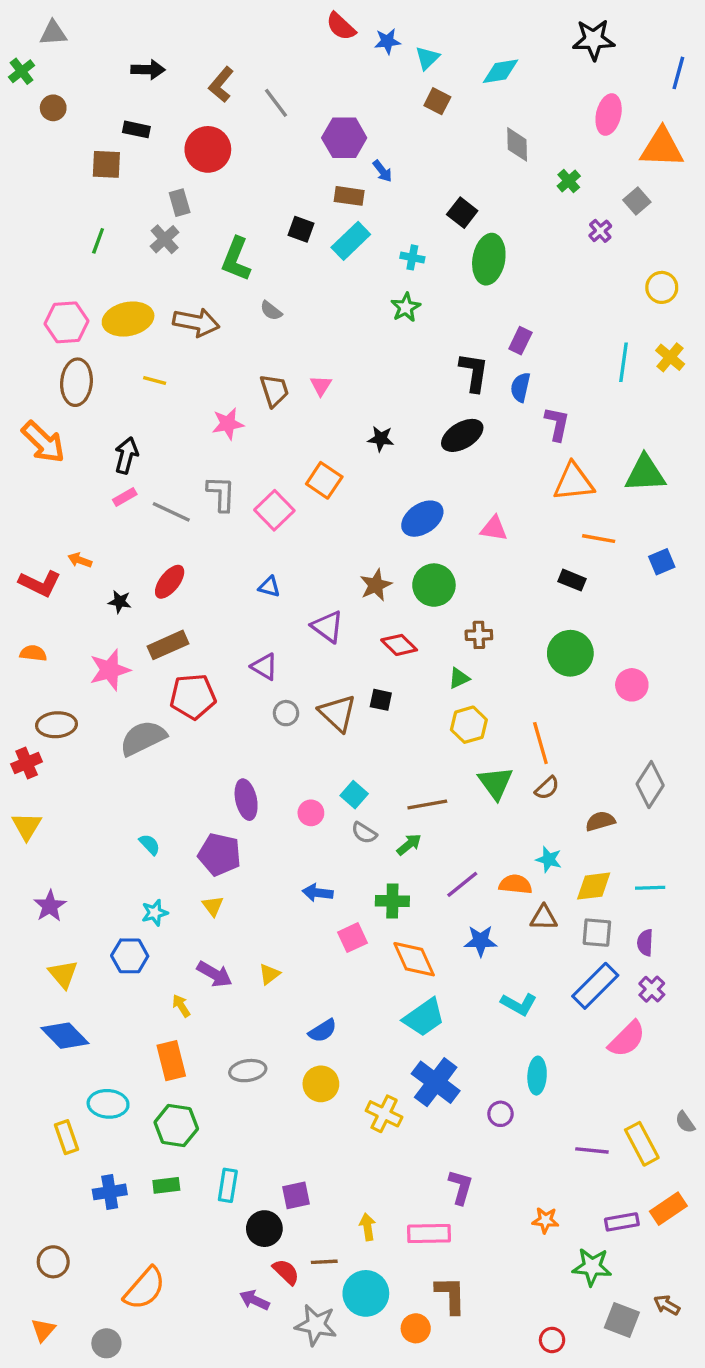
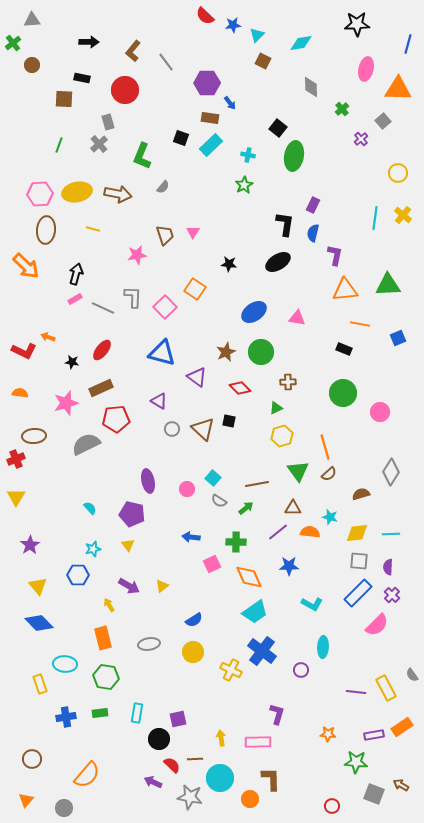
gray semicircle: (271, 311) -> (163, 187), turned -88
blue triangle: (269, 587) -> (162, 353), size x2.0
brown triangle: (544, 918) -> (293, 508), moved

